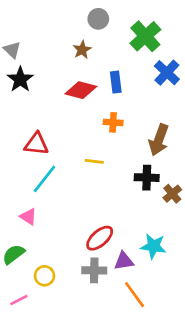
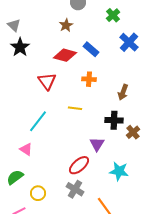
green cross: (145, 36) -> (113, 15), size x0.6
blue rectangle: (116, 82) -> (91, 49), turned -42
brown arrow: (159, 140) -> (123, 92), size x0.7
red triangle: (36, 144) -> (47, 81), moved, turned 48
purple triangle: (124, 261) -> (97, 144), moved, turned -49
gray cross: (94, 270) -> (75, 189), turned 30

